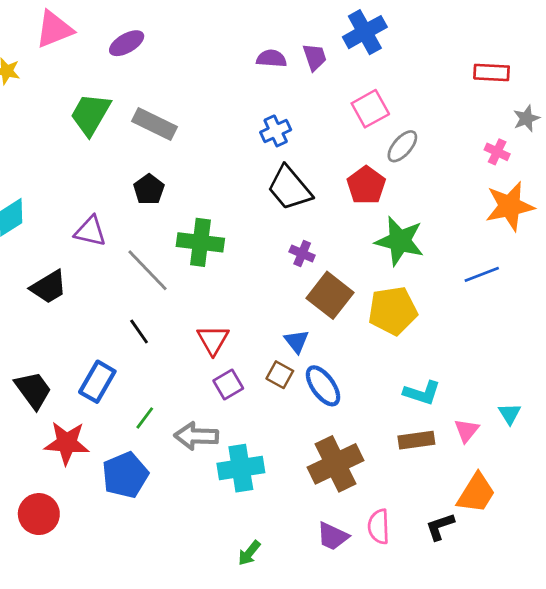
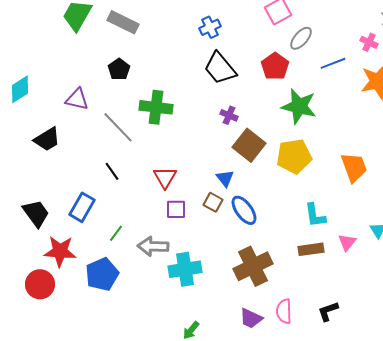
blue line: (482, 274) -> (333, 63), moved
purple square: (228, 384) -> (176, 209), turned 30
cyan L-shape: (422, 393) -> (315, 215), turned 64
orange trapezoid: (476, 493) -> (354, 167), moved, turned -52
red circle: (39, 514) -> (40, 284), moved

